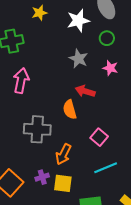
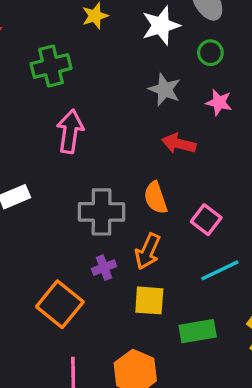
orange semicircle: (70, 110) -> (156, 198), moved
purple cross: (42, 177) -> (104, 268), moved

